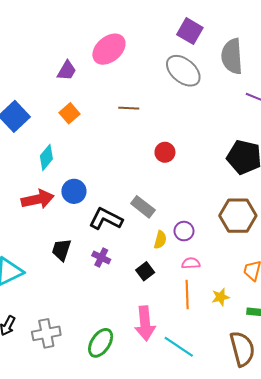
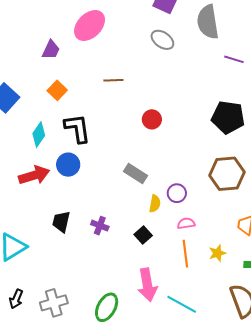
gray ellipse: (183, 71) -> (162, 40), size x0.7
black L-shape: (106, 219) -> (77, 128), moved, turned 60

